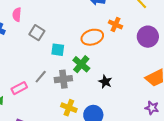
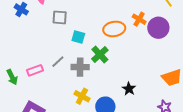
gray square: (37, 33) -> (60, 17), turned -35
purple circle: (148, 37) -> (158, 28), moved
black star: (105, 82) -> (129, 89), moved

